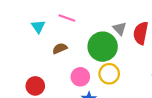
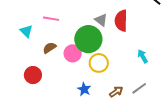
pink circle: (80, 77) -> (73, 53), moved
red circle: (35, 86) -> (33, 75), moved

